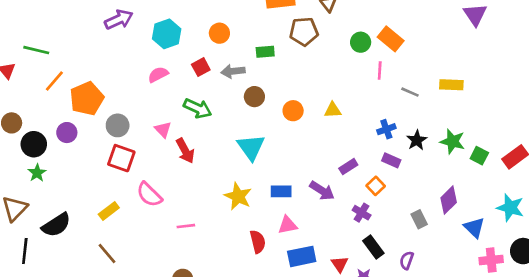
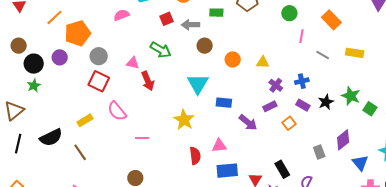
orange rectangle: (391, 39) -> (331, 20), moved
pink semicircle: (158, 75) -> (121, 15), moved
pink triangle: (163, 129) -> (133, 63), turned -40
black star: (417, 140) -> (326, 102), moved
blue rectangle: (281, 191) -> (224, 103), moved
purple cross: (362, 213) -> (276, 85), moved
black semicircle: (56, 225) -> (51, 137), moved

